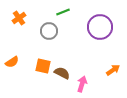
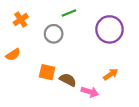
orange semicircle: (12, 62) -> (13, 55), moved
orange arrow: (113, 70) -> (111, 74), moved
pink arrow: (82, 84) -> (90, 92), turned 91

